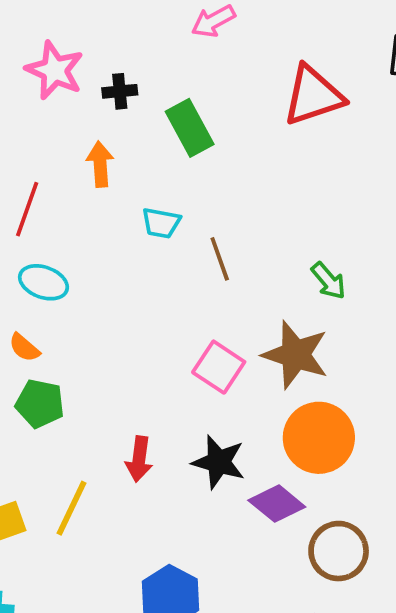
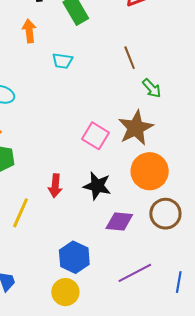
brown line: (220, 259) -> (130, 58), moved
brown star: (295, 355) -> (136, 128), turned 30
purple diamond: (277, 504) -> (119, 221), moved, turned -32
brown circle: (339, 551) -> (165, 214), moved

